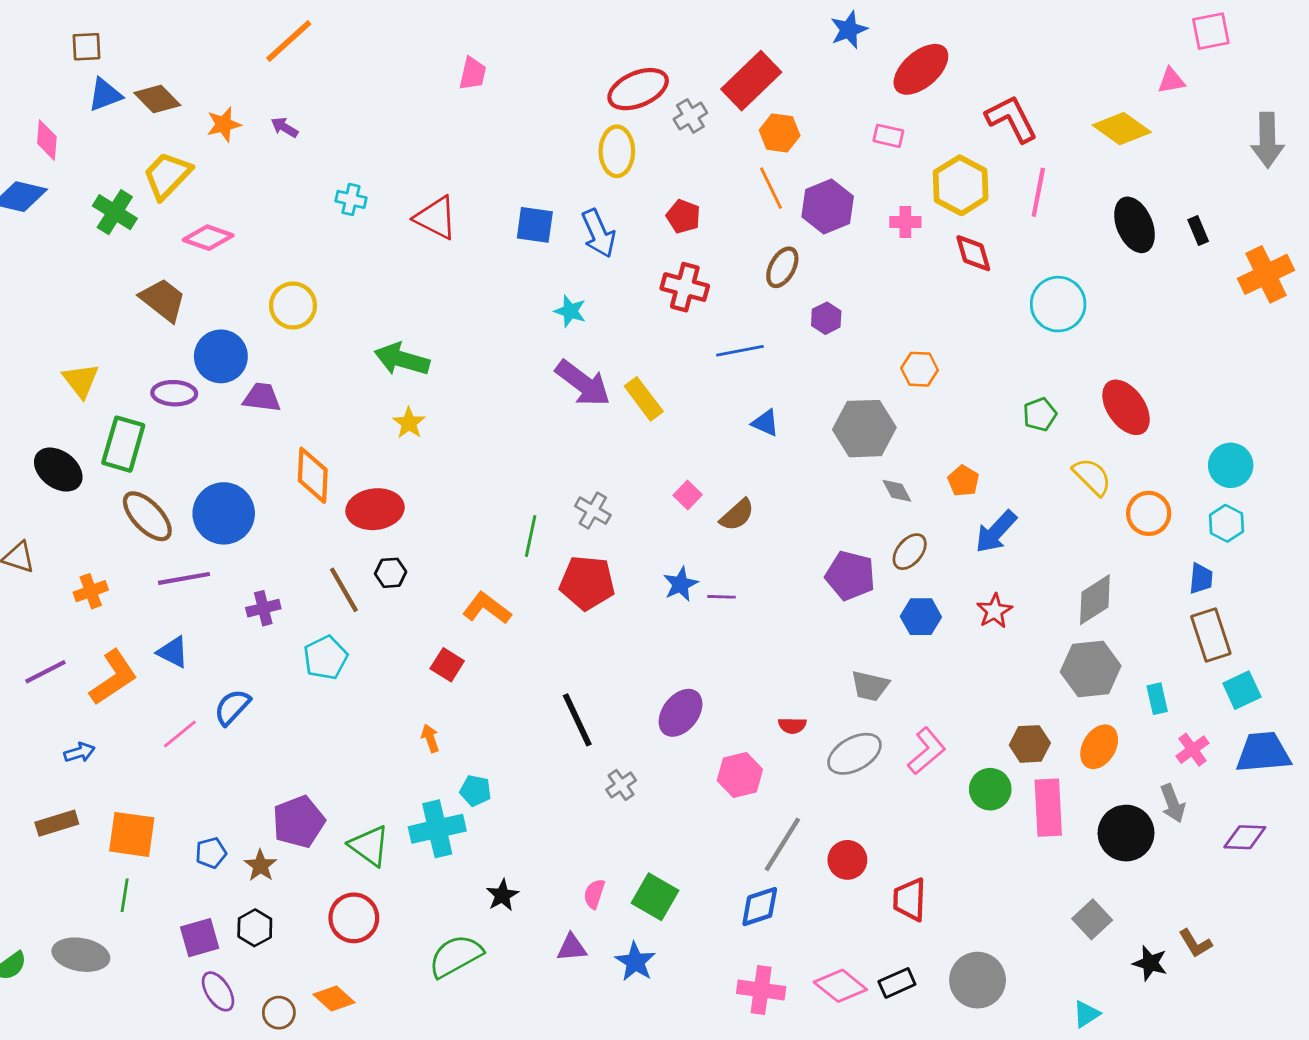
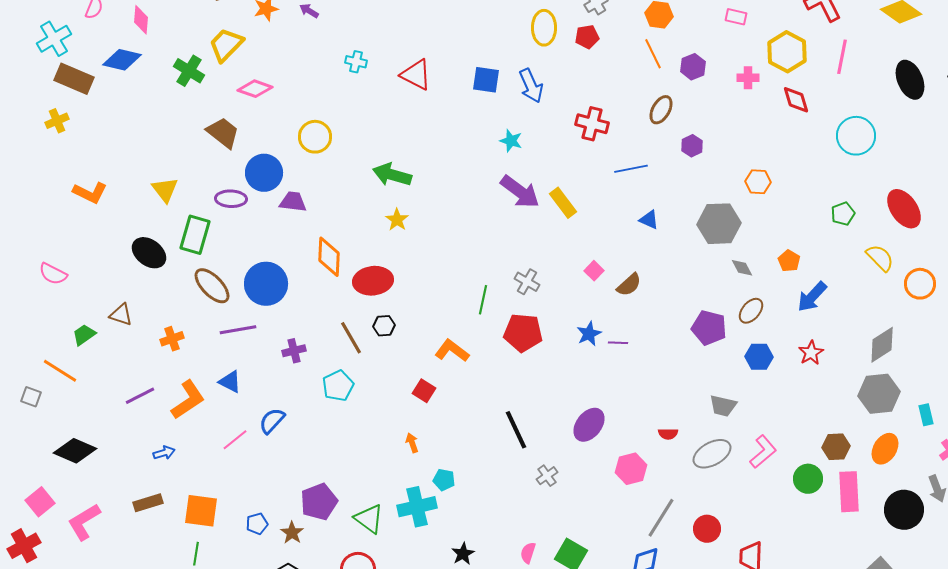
purple hexagon: (828, 206) -> (693, 67), size x0.7
red pentagon: (683, 216) -> (587, 37), moved, turned -30

